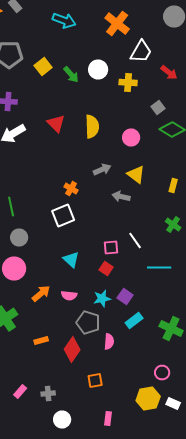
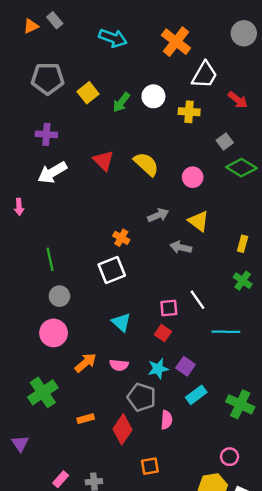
green arrow: (71, 74) -> (121, 102), turned 78
yellow semicircle: (92, 126) -> (146, 164), turned -45
yellow rectangle: (173, 186) -> (243, 244), moved

